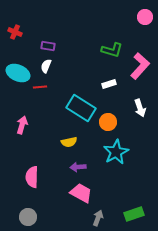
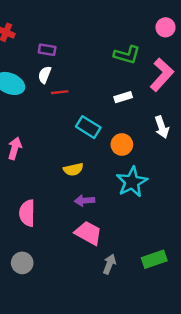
pink circle: (145, 17) -> (166, 27), moved
red line: (40, 87) -> (60, 92), moved
cyan rectangle: (81, 108) -> (88, 127), size x0.7

